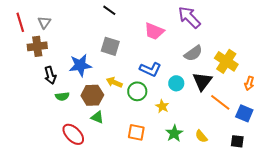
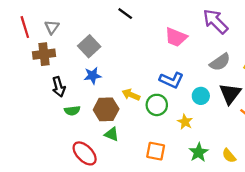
gray square: (110, 46) -> (89, 46), moved, turned 30
blue star: (80, 65) -> (92, 76), size x0.7

